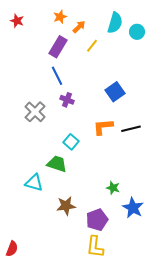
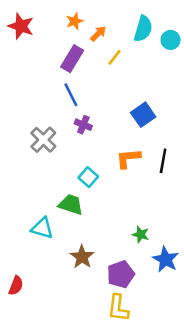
red star: (17, 21) -> (21, 26), size x1.5
black line: (131, 129) -> (163, 161), turned -66
brown star: (66, 206) -> (82, 257), turned -30
red semicircle: (12, 249) -> (16, 286), moved

